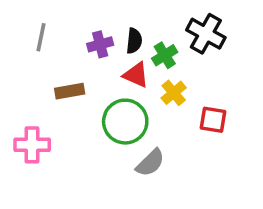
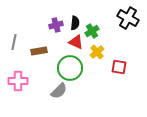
black cross: (206, 34) -> (128, 18), moved
gray line: (41, 37) -> (14, 42), moved
gray semicircle: (150, 163) -> (59, 91), moved

